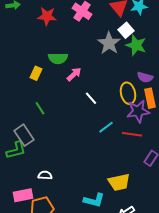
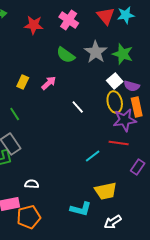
white square: (126, 30) -> (115, 81), moved
green semicircle: (58, 58) -> (66, 55), moved, turned 36
pink arrow: (74, 74) -> (49, 83), moved
green line: (40, 108) -> (15, 114), moved
cyan line: (106, 127) -> (93, 156), moved

